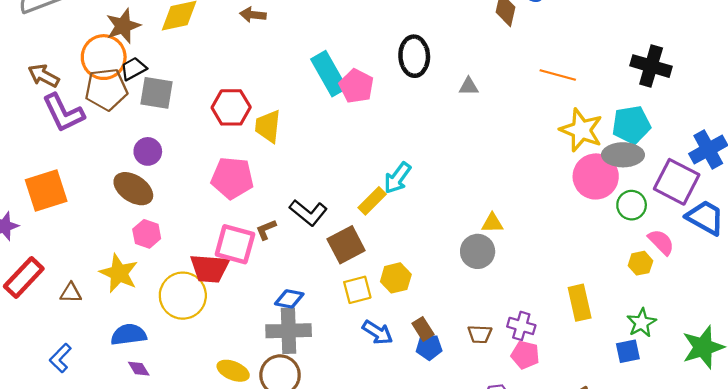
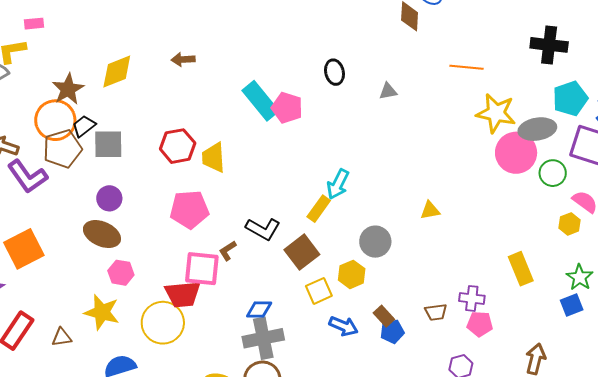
black ellipse: (414, 56) -> (334, 72), size x0.7
cyan pentagon: (631, 125) -> (570, 99), moved
gray circle: (478, 251) -> (375, 242), moved

